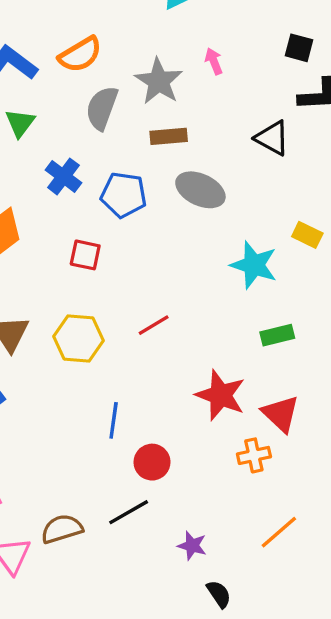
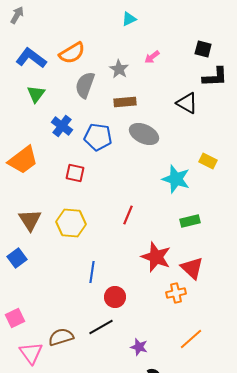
pink arrow: (214, 61) -> (152, 57), turned -105
gray star: (159, 81) -> (119, 69), size x0.7
red line: (154, 325) -> (128, 215), moved, turned -36

